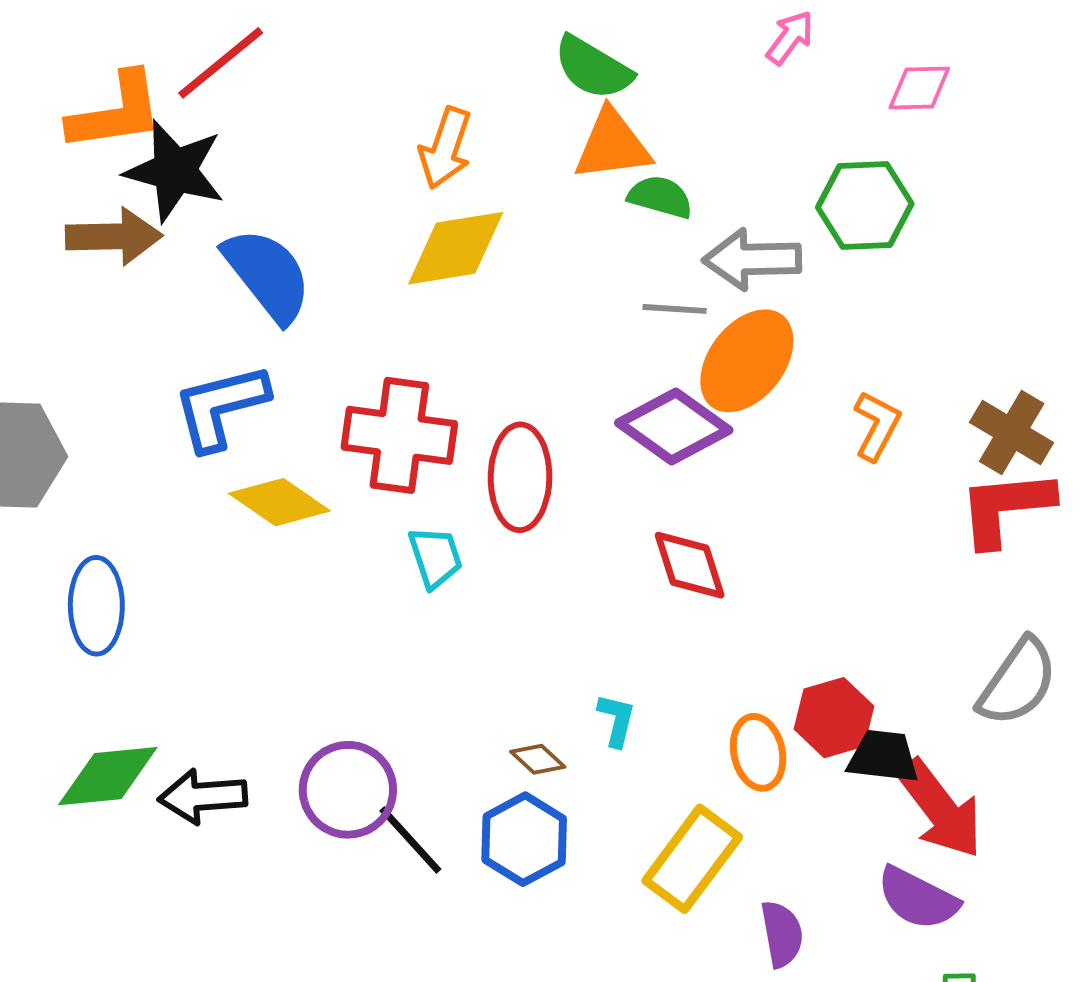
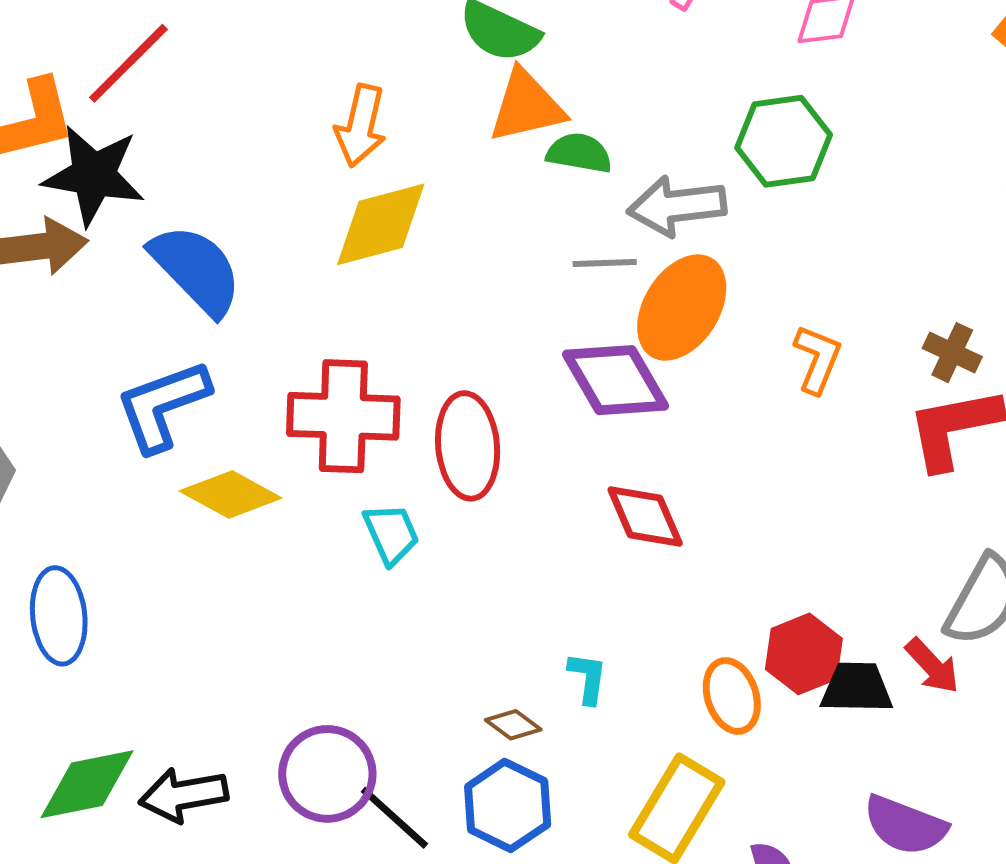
purple diamond: (674, 426) -> (616, 380), turned 30
brown cross: (1012, 432) -> (952, 353), size x0.7
red arrow: (940, 809) -> (932, 666), moved, size x0.6

